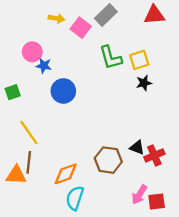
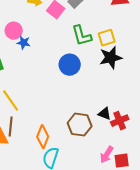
black star: (144, 83) -> (111, 58), size x1.6
blue circle: (63, 91) -> (70, 65), moved
orange diamond: (66, 174) -> (43, 137), turned -50

